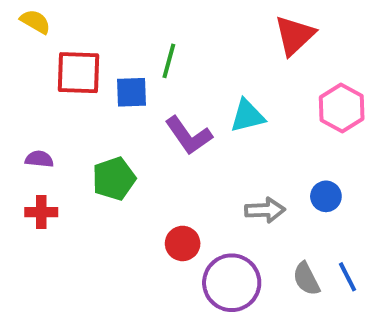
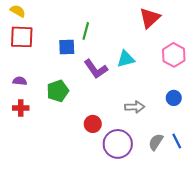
red square: (79, 73) -> (22, 37), moved
blue circle: (326, 196) -> (174, 98), moved
gray semicircle: (306, 279) -> (156, 142), turned 60

